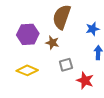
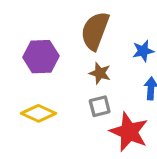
brown star: (52, 43) -> (100, 73), moved
red star: (85, 81) -> (129, 132), size x1.4

